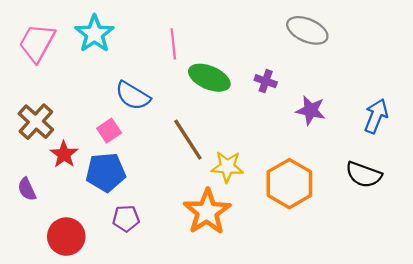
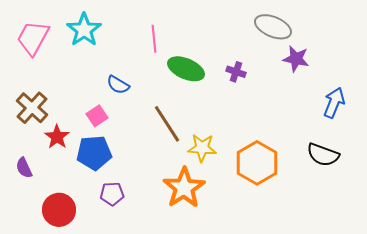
blue semicircle: (133, 96) -> (118, 85), size x0.7
purple star: (311, 110) -> (296, 59), moved

